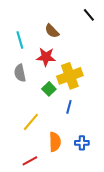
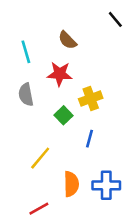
yellow cross: (70, 76) -> (91, 98), size x0.7
blue cross: (82, 143) -> (106, 185), size x1.5

